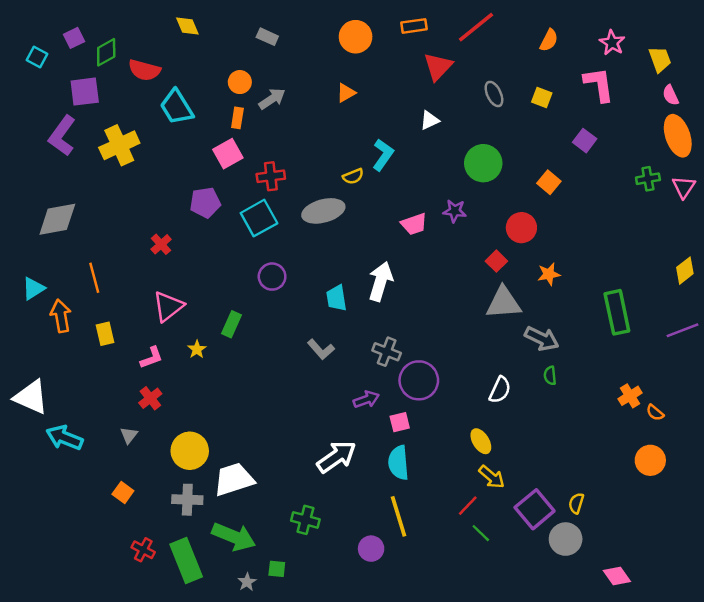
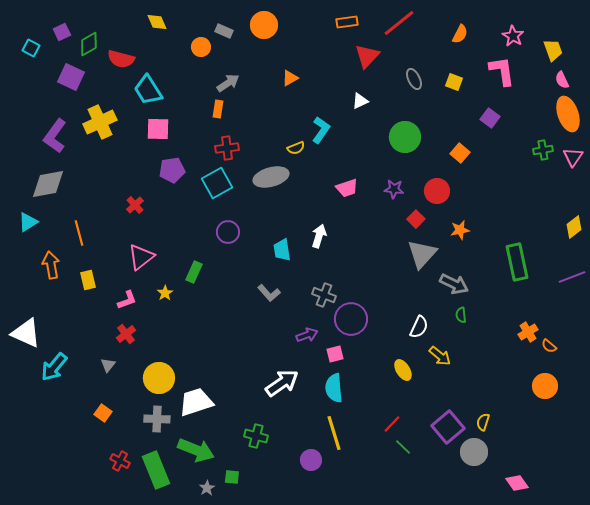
orange circle: (356, 37) -> (264, 25), moved
orange circle: (240, 82) -> (201, 47), moved
purple square: (85, 92) -> (71, 77), turned 32
orange rectangle: (237, 118) -> (218, 109), moved
purple L-shape: (62, 136) -> (55, 136), moved
pink square: (228, 154) -> (158, 129), moved, turned 30
purple star: (455, 211) -> (394, 189), moved
white arrow: (381, 281) -> (319, 236), size x0.7
cyan triangle: (33, 288) -> (28, 222), moved
gray triangle: (504, 303) -> (422, 254), turned -44
cyan arrow: (64, 438) -> (54, 367), turned -72
yellow arrow: (492, 477) -> (440, 356), moved

